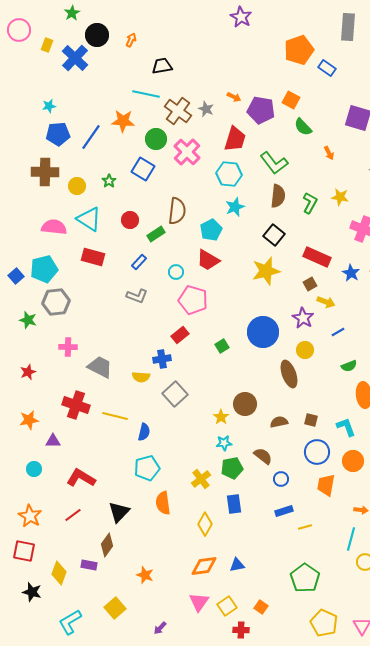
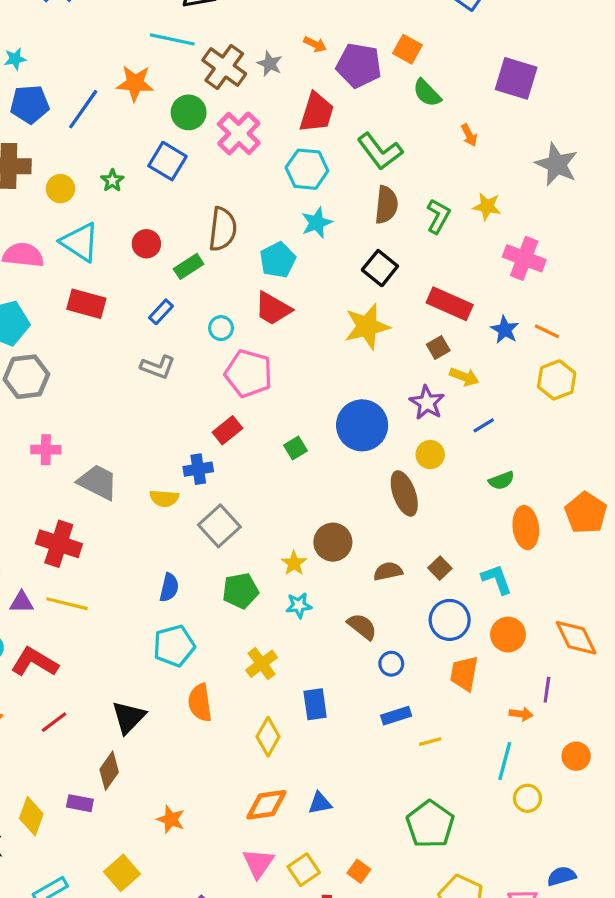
yellow line: (115, 416) -> (67, 604), moved
brown square: (311, 420) -> (440, 568), turned 32
green pentagon: (232, 468) -> (240, 591), moved
red L-shape: (81, 478) -> (35, 662), moved

